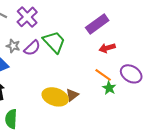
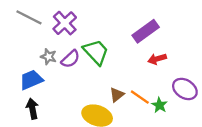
orange line: (103, 75) -> (140, 97), moved
brown triangle: (72, 95) -> (117, 95), moved

